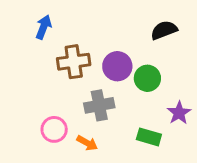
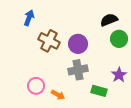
brown cross: (74, 62) -> (49, 41), turned 35
green circle: (147, 78) -> (119, 39), moved
gray cross: (99, 105) -> (78, 70), moved

